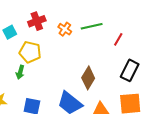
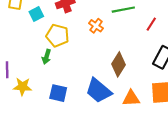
orange cross: (65, 29) -> (96, 26), moved

